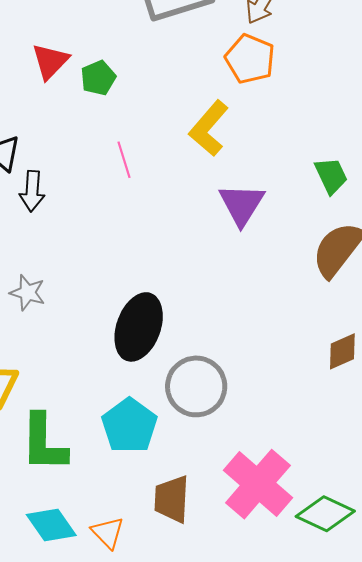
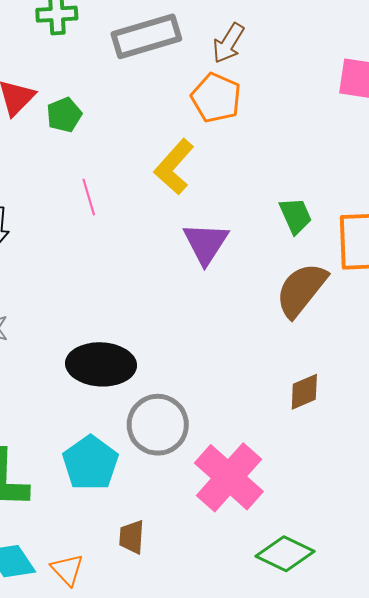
black ellipse: (139, 327) -> (101, 364), turned 72
pink cross: (258, 484) -> (229, 477), moved
brown trapezoid: (172, 499) -> (132, 537), size x0.7

